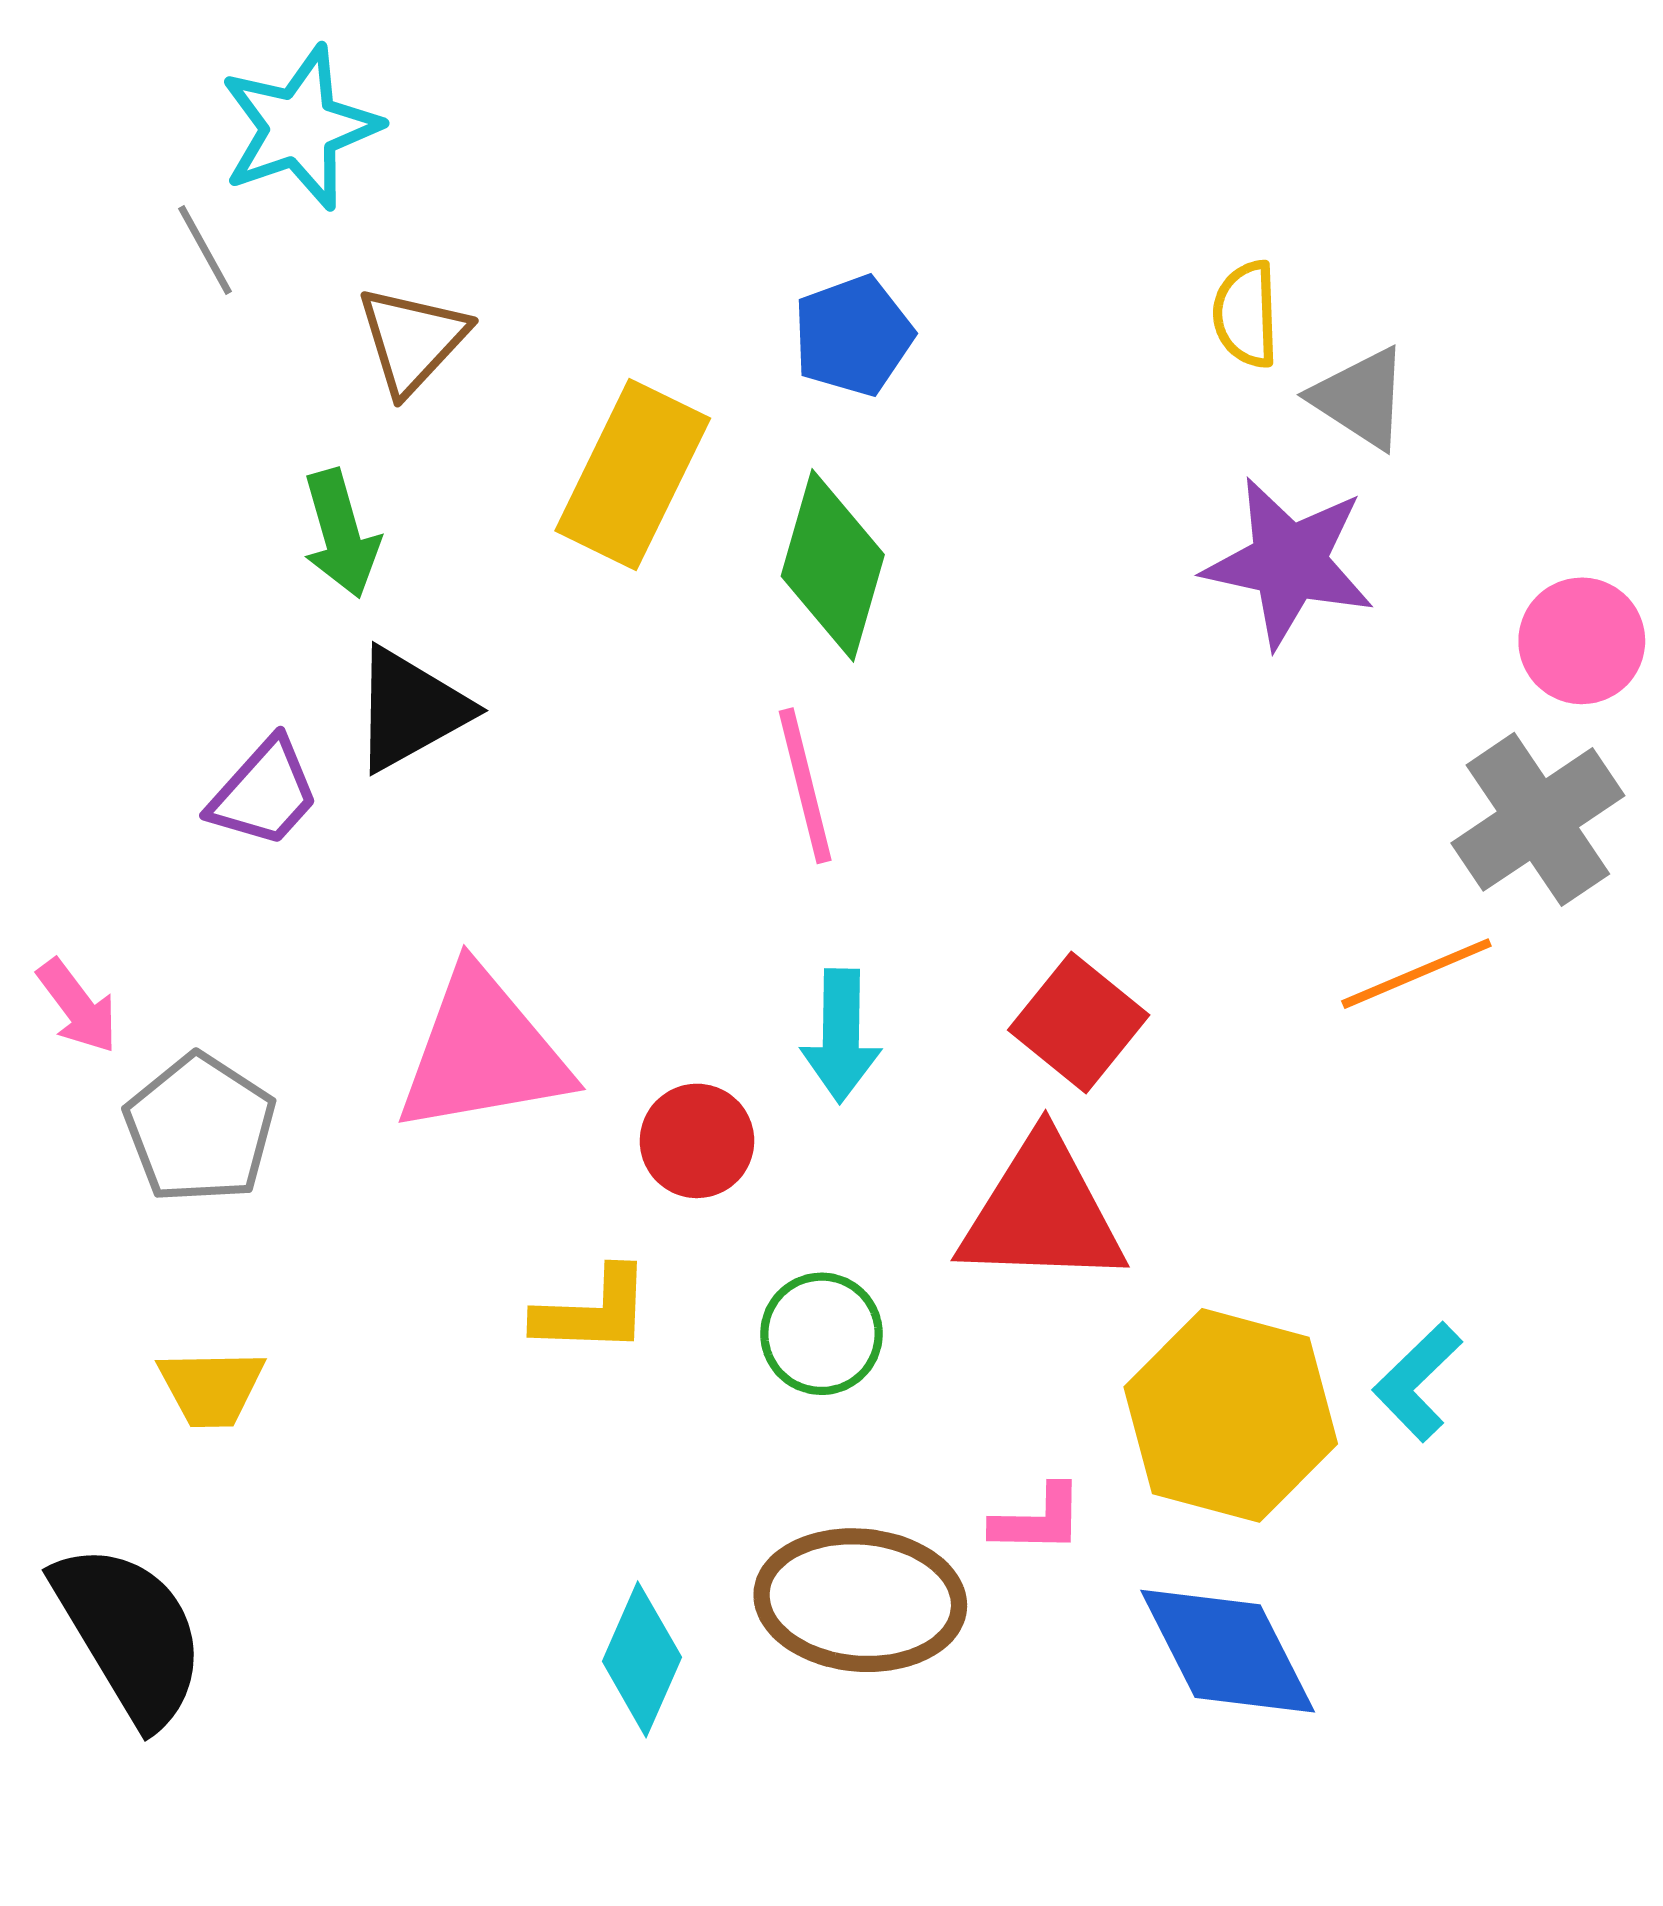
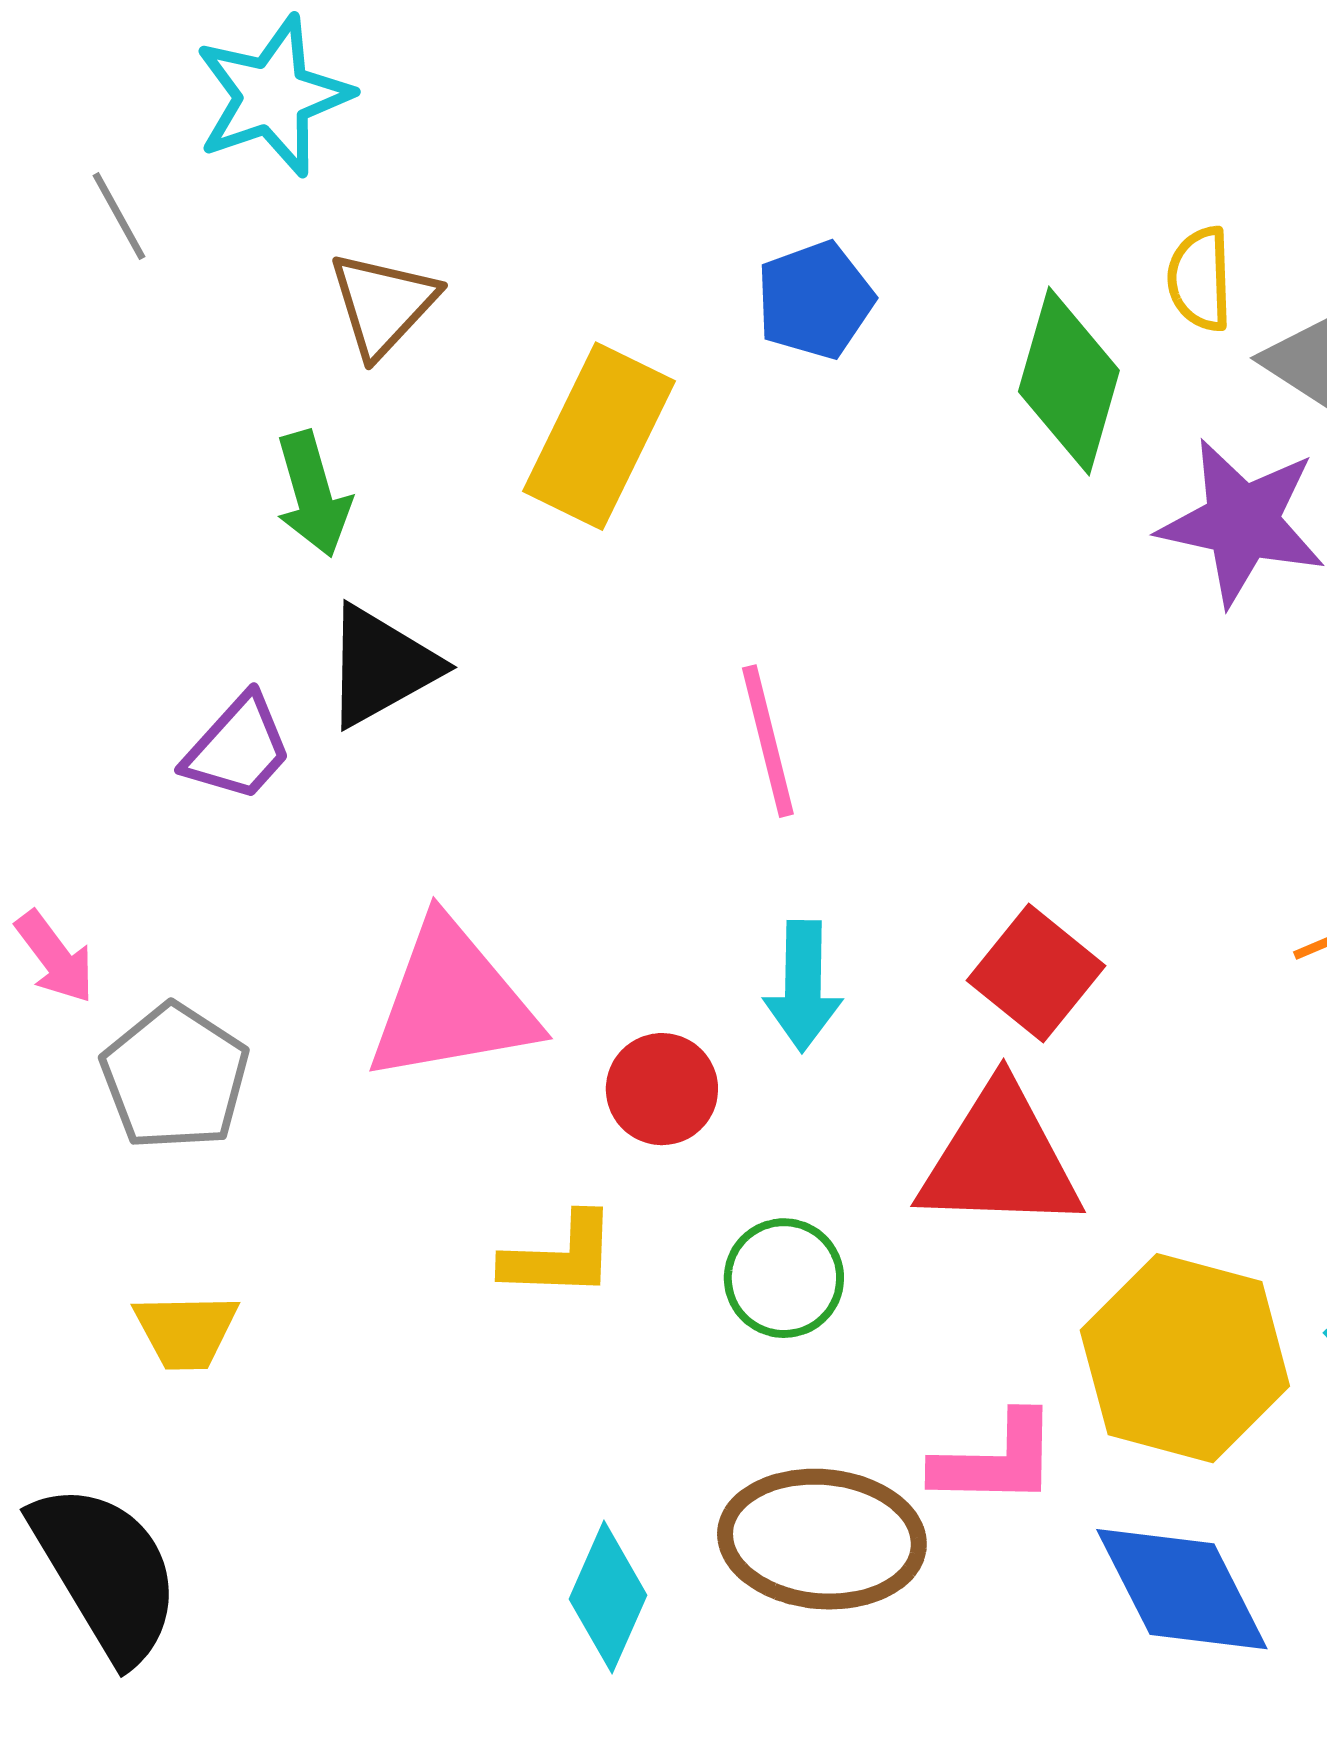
gray line: (205, 250) -> (119, 216), moved
green diamond: (833, 565) -> (1069, 381), moved
pink L-shape: (1038, 1520) -> (996, 1460), size x1.4

